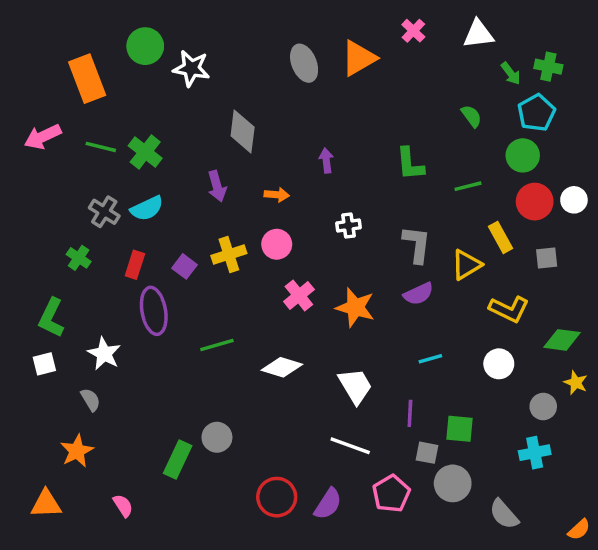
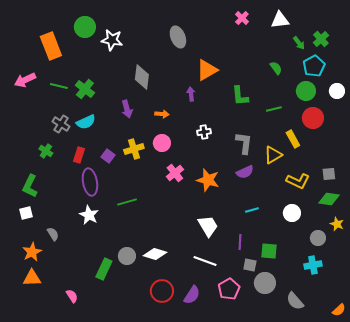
orange triangle: (359, 58) -> (207, 70), moved
green cross: (548, 67) -> (321, 39), turned 35
white circle: (574, 200) -> (337, 91), moved
gray square: (547, 258) -> (329, 174), moved
white star: (104, 354) -> (89, 215), moved
white diamond: (282, 367) -> (155, 254), moved
orange star: (77, 451) -> (32, 252), moved
orange triangle: (46, 504) -> (32, 278), moved

